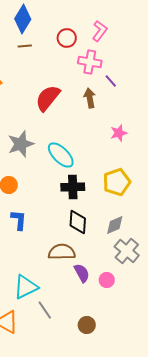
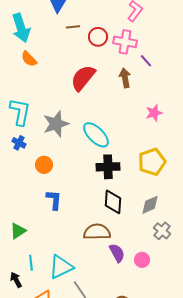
red circle: (67, 38) -> (98, 37), moved
brown line: (25, 46) -> (73, 27), moved
gray cross: (127, 251) -> (162, 231), size x0.7

